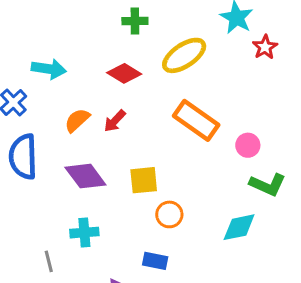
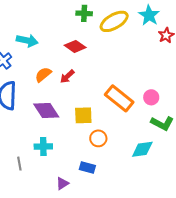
yellow ellipse: (184, 55) -> (114, 21), moved
orange rectangle: (196, 120) -> (119, 98), moved

